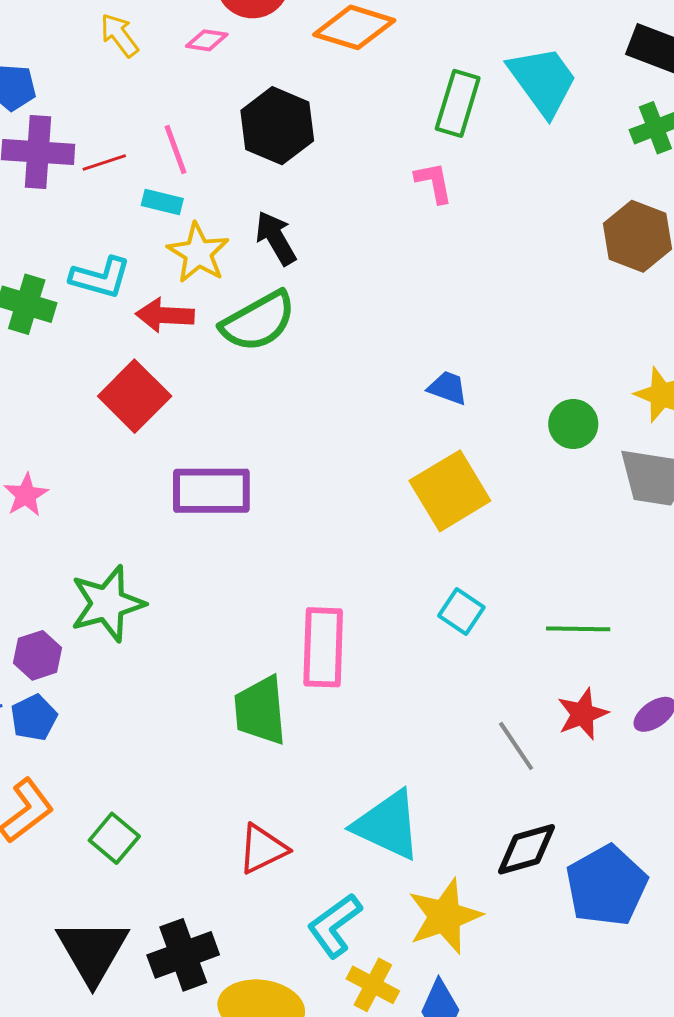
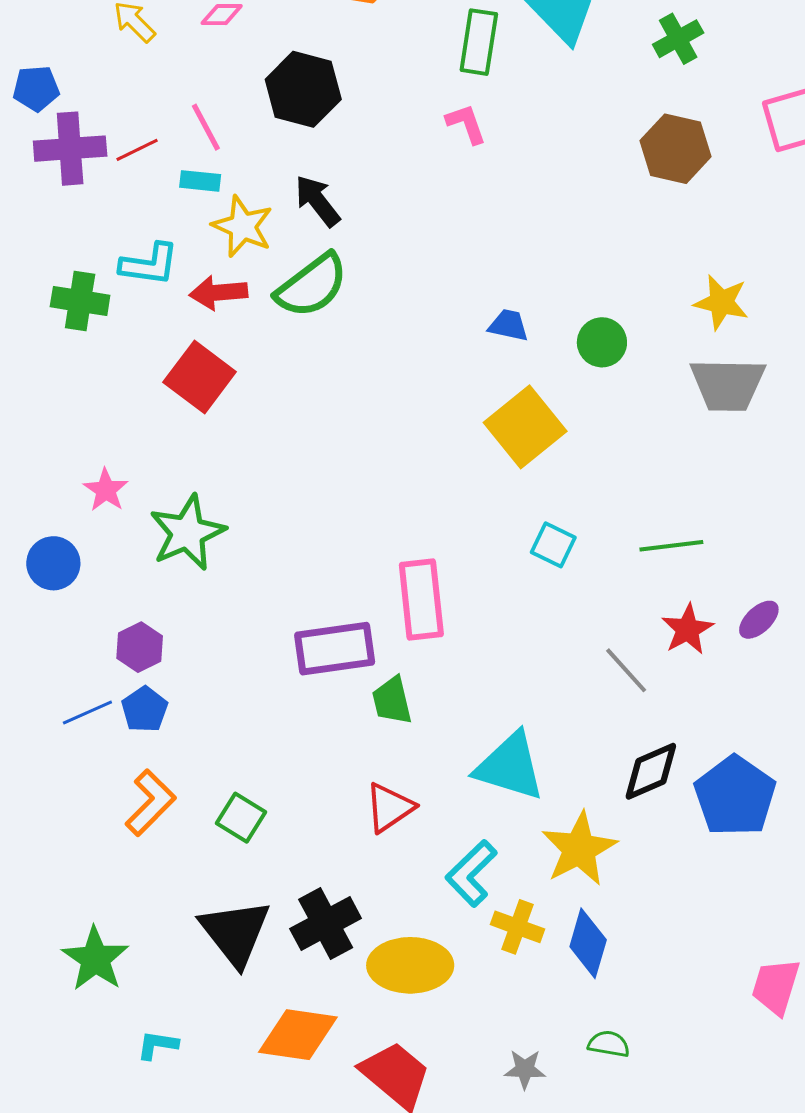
green circle: (573, 424) -> (602, 342), moved
purple rectangle: (211, 491) -> (335, 649), moved
green star: (107, 604) -> (187, 533), moved
green trapezoid: (260, 710) -> (392, 701), moved, size x0.7

